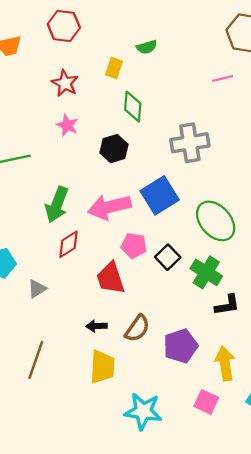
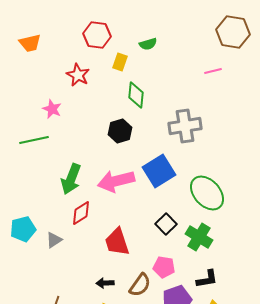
red hexagon: (64, 26) -> (97, 35), moved
pink star: (67, 125) -> (52, 109), moved
pink pentagon: (134, 245) -> (164, 267), moved
gray triangle: (37, 289) -> (54, 240), moved
black L-shape: (227, 305) -> (207, 279), moved

